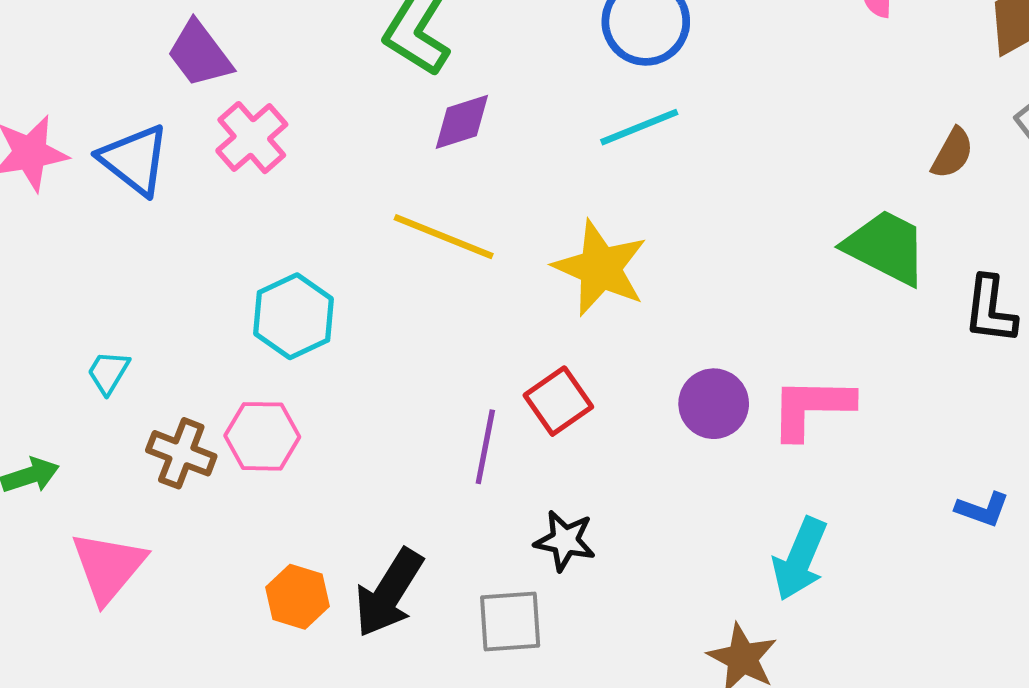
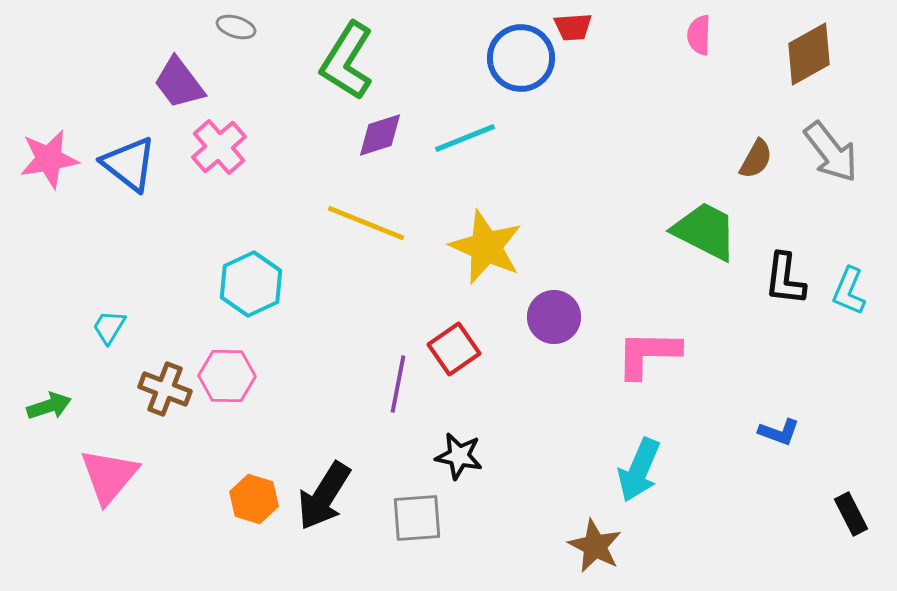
cyan line: (639, 127) -> (465, 138), moved
purple circle: (714, 404) -> (554, 317), moved

